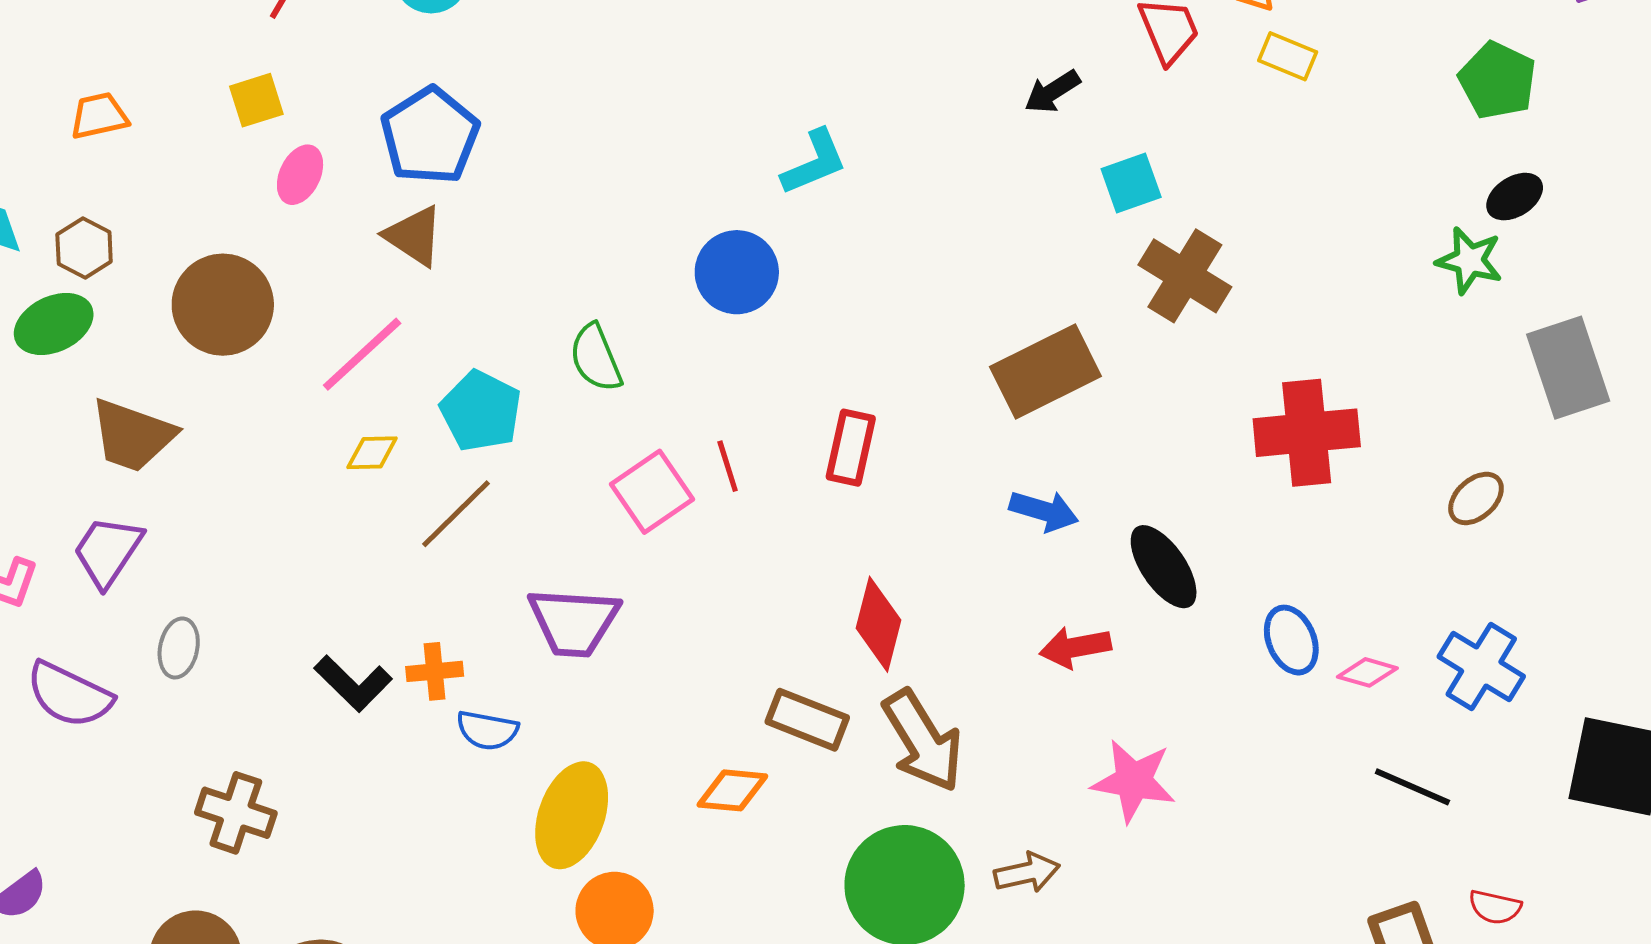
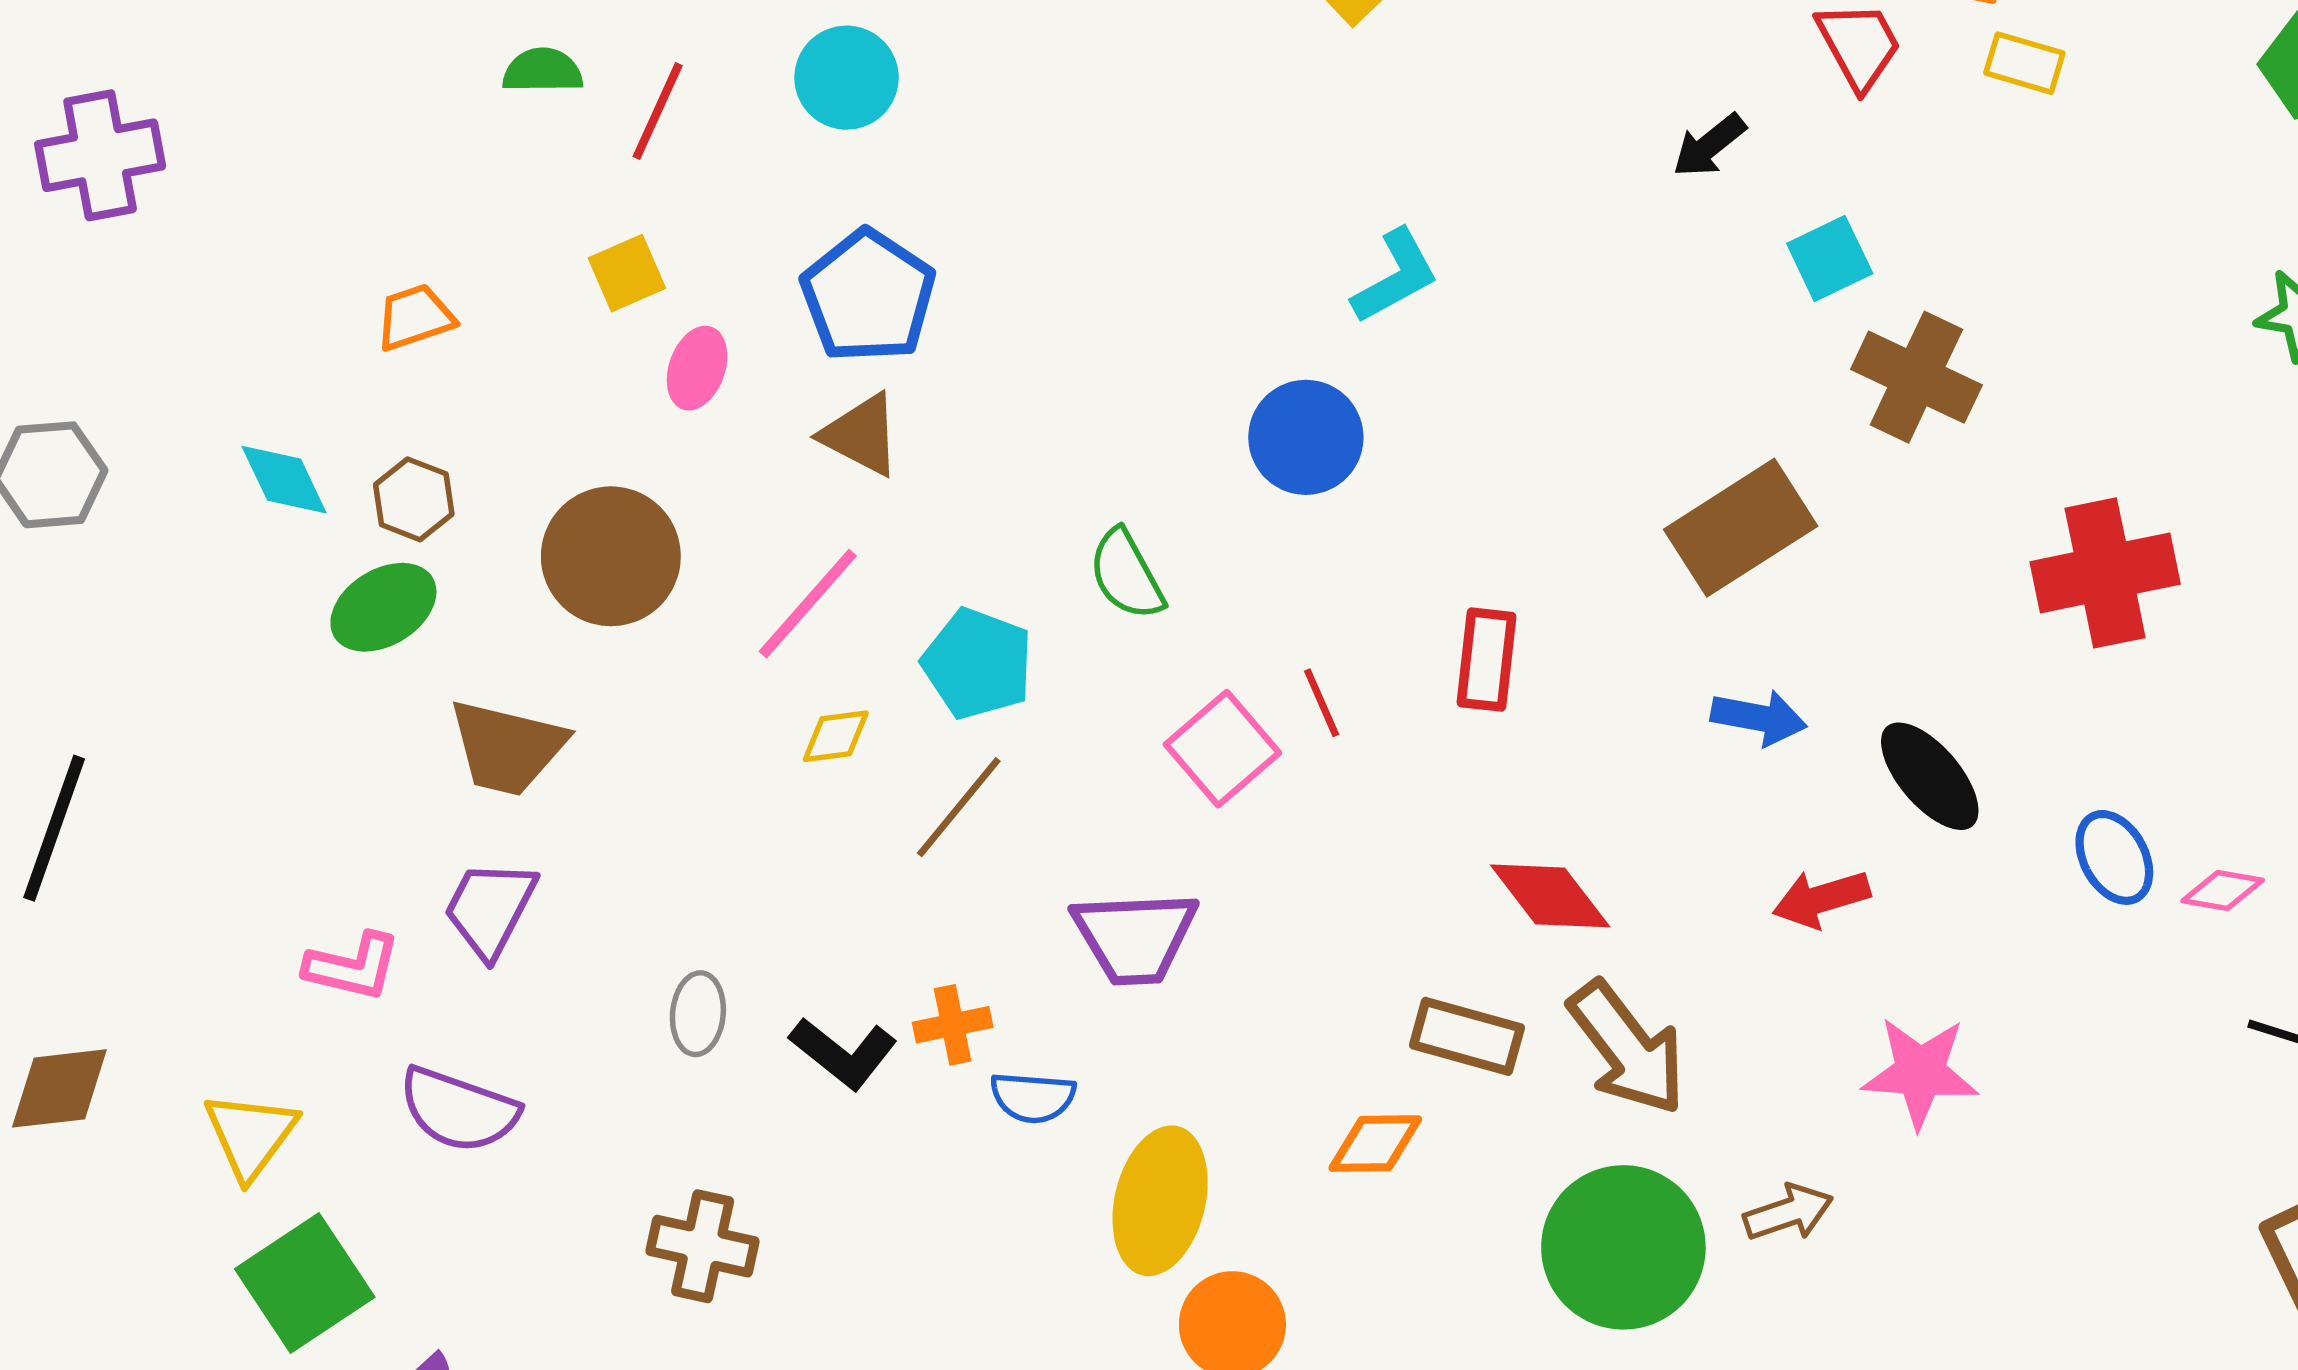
red diamond: (879, 624) -> (1550, 896), turned -46
gray ellipse: (179, 648) -> (698, 1014), moved

